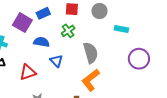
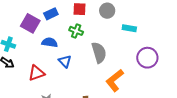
green cross: (68, 31) -> (76, 31), turned -32
orange L-shape: (91, 80) -> (115, 80), moved

